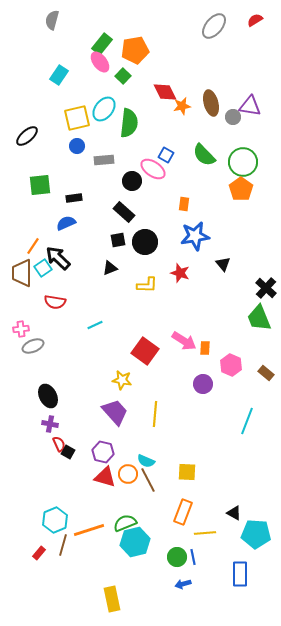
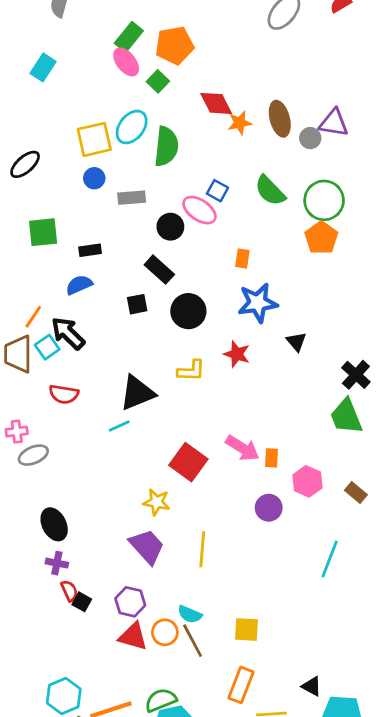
cyan rectangle: (59, 75) -> (43, 67), moved
black square: (118, 240) -> (137, 304), moved
black triangle: (110, 268) -> (137, 393), moved, size x1.8

